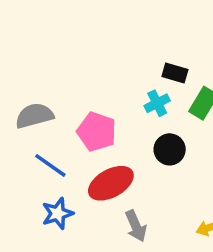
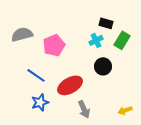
gray semicircle: (34, 116) -> (22, 34), moved
pink pentagon: (97, 132) -> (54, 45), moved, turned 30

